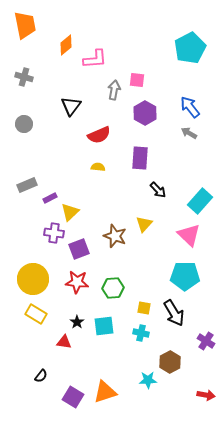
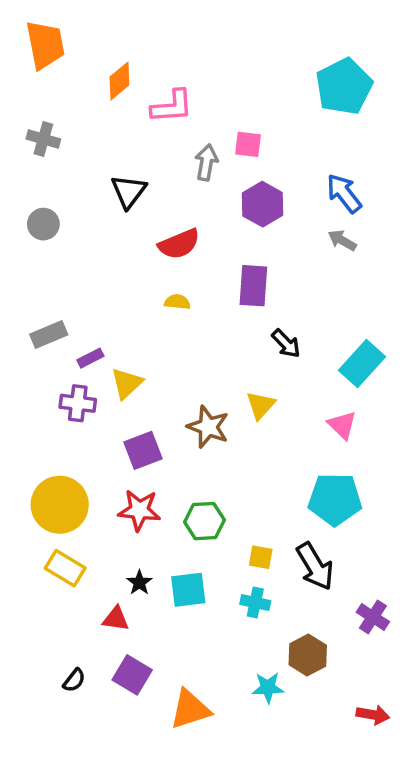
purple cross: (54, 233) -> (78, 403), moved
pink triangle: (189, 235) -> (342, 425), size x0.7
purple square: (73, 397) -> (132, 675), moved

